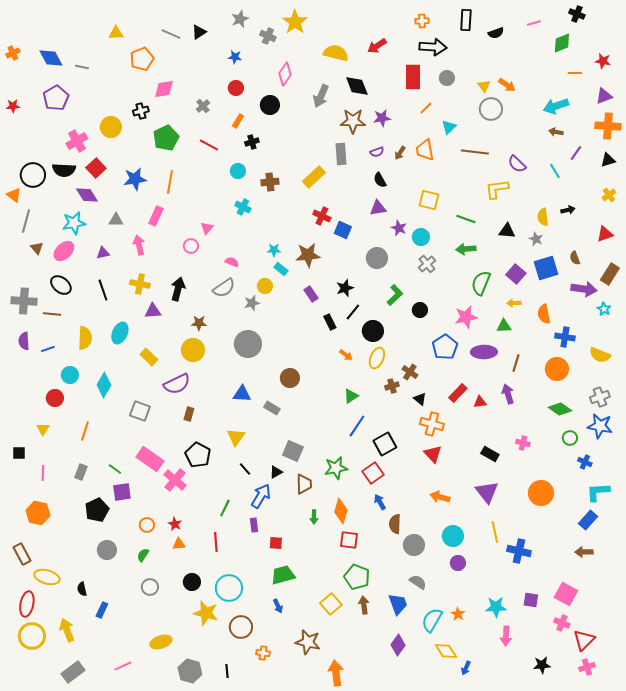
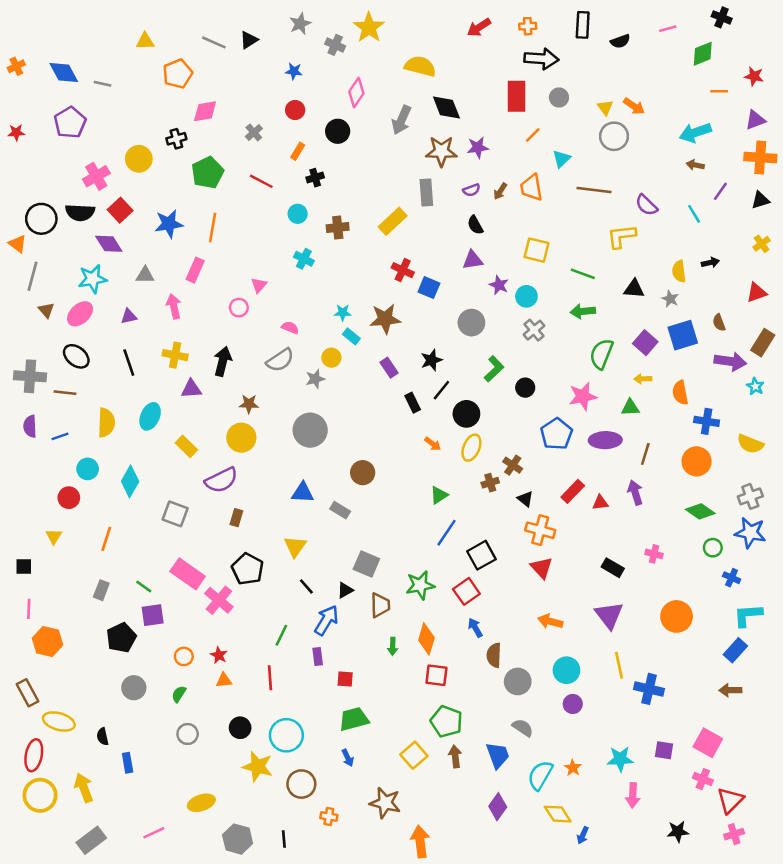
red arrow: (377, 46) -> (479, 27), moved
pink line: (43, 473) -> (29, 609), moved
blue rectangle: (102, 610) -> (128, 763), turned -35

